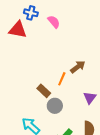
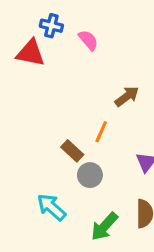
brown arrow: (78, 67) -> (127, 96), moved

